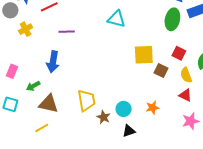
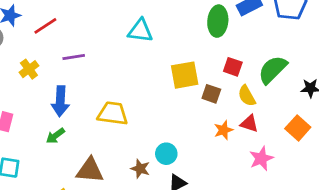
yellow cross: (26, 29) -> (29, 69), moved
green arrow: (33, 86) -> (55, 136), moved
yellow trapezoid: (86, 100) -> (113, 113), moved, turned -65
brown triangle: (48, 104) -> (90, 170), moved
orange star: (153, 108) -> (223, 130), moved

